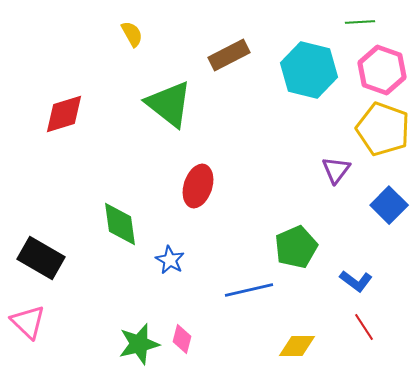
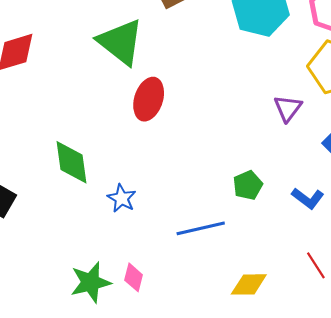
red ellipse: (198, 186) -> (149, 99), moved
green pentagon: (296, 247) -> (248, 185), size x0.7
blue L-shape: (356, 281) -> (308, 198), moved

